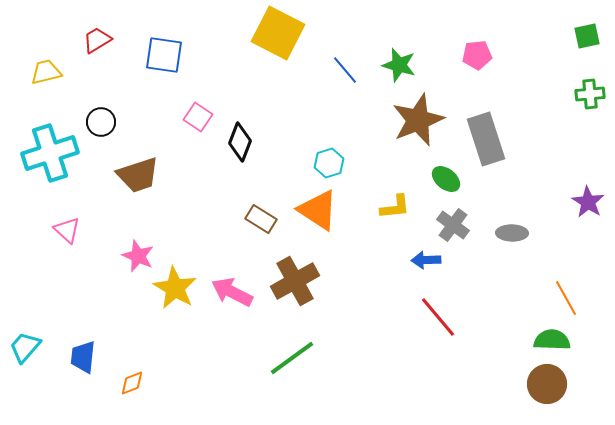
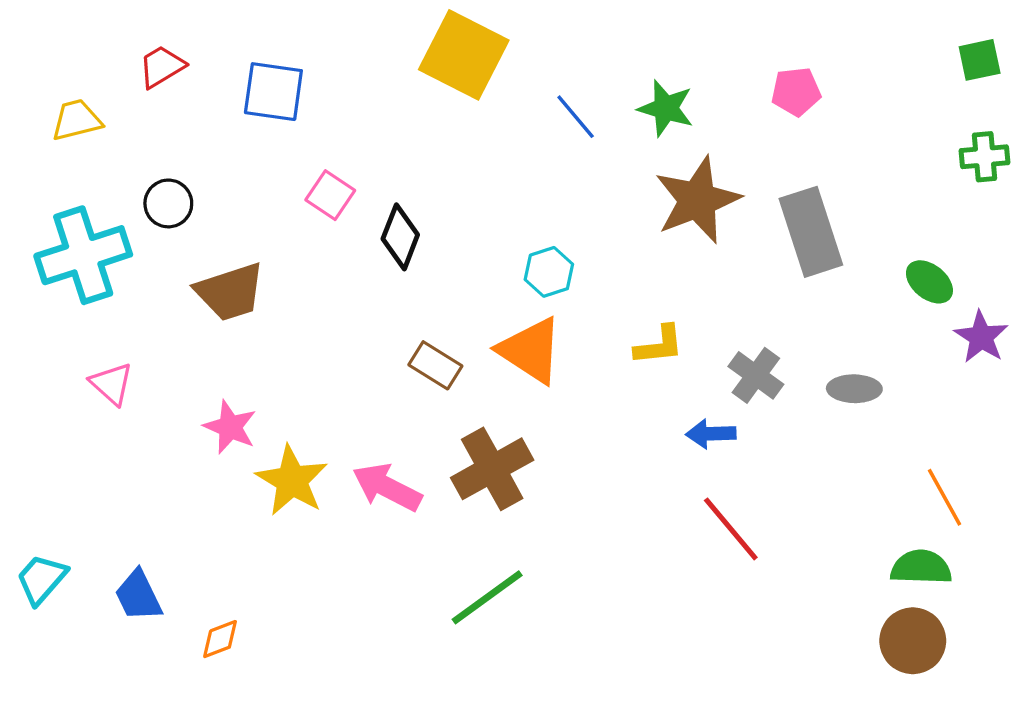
green ellipse: (446, 179) -> (929, 282), moved
blue trapezoid: (83, 357) -> (138, 596), turned -32

